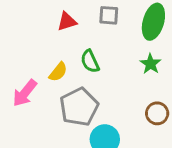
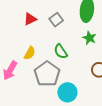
gray square: (109, 15) -> (56, 20), moved, turned -32
green semicircle: (90, 61) -> (61, 52), moved

